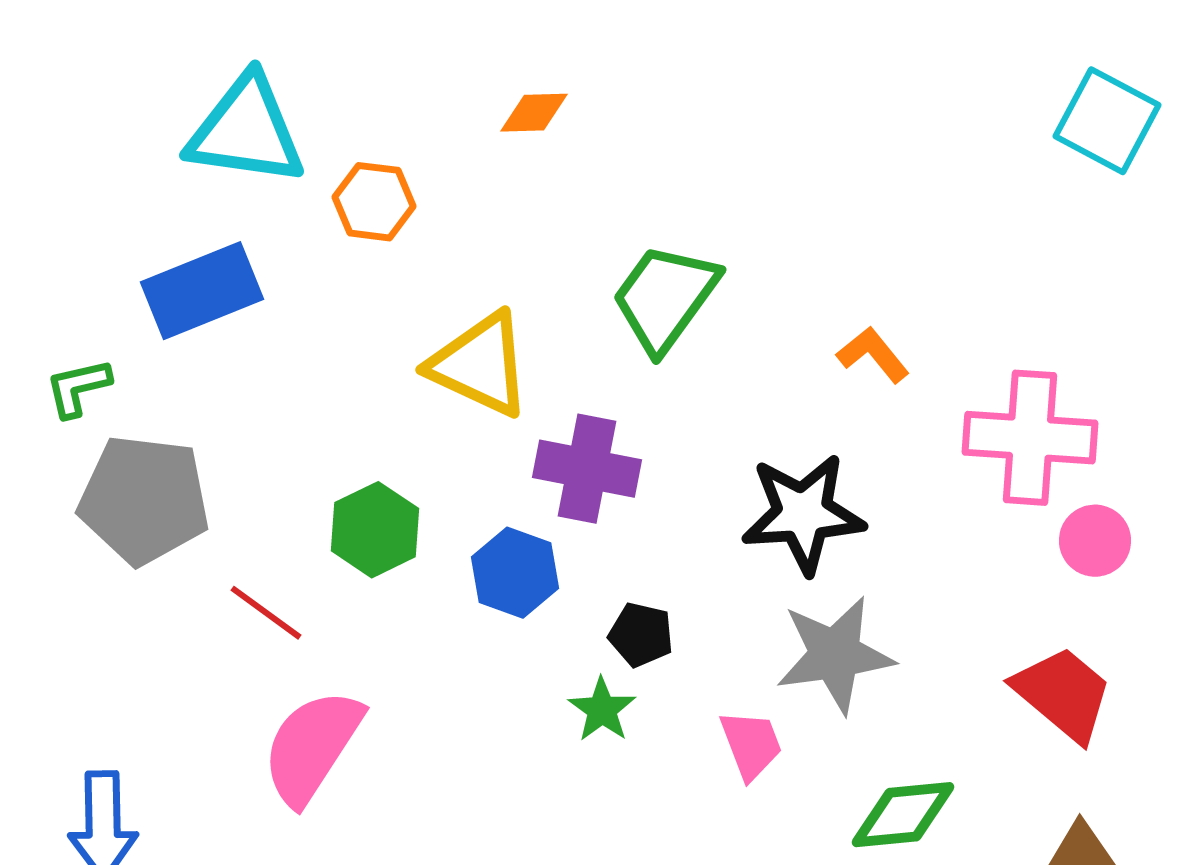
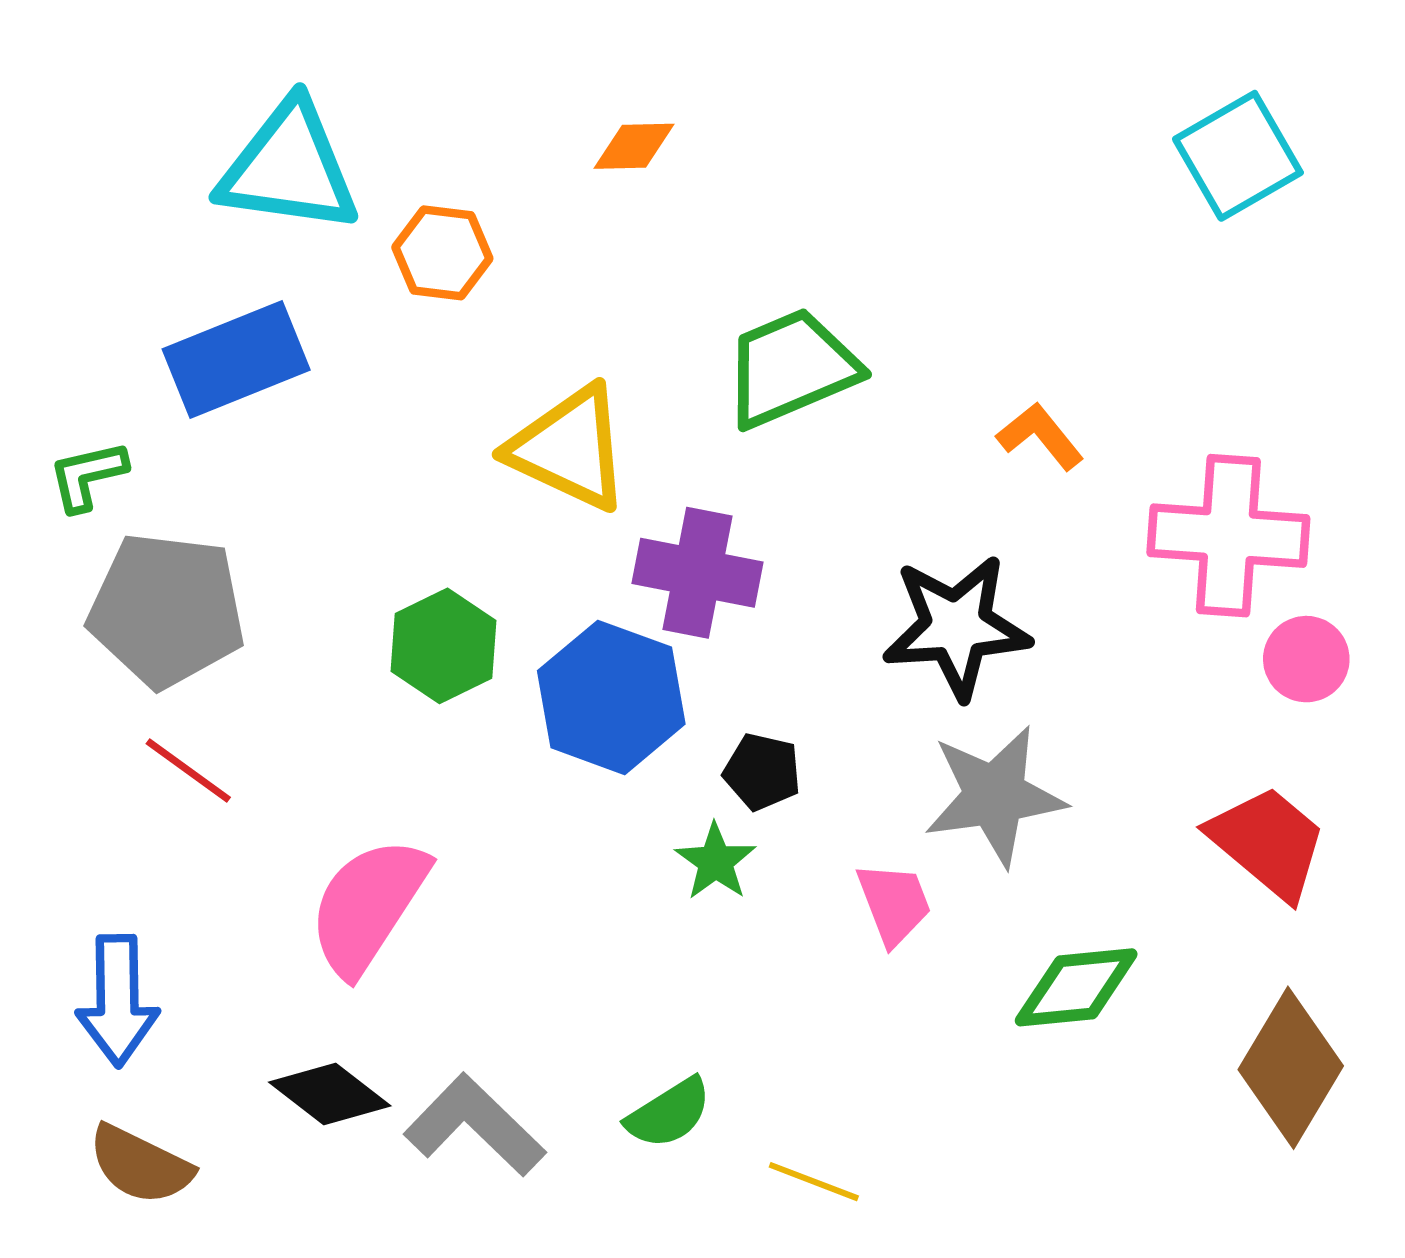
cyan square: (1107, 121) -> (1238, 156), moved, turned 32
green trapezoid: (665, 298) -> (791, 368), turned 31
blue hexagon: (515, 573) -> (611, 697), size x1.4
red line: (266, 613) -> (188, 771), moved

